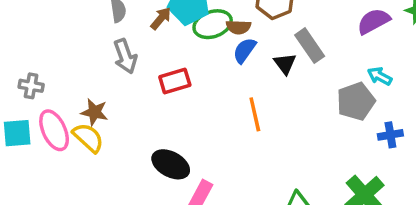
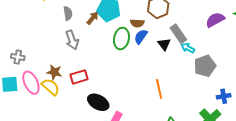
green ellipse: (213, 24) -> (121, 38), moved, turned -60
cyan arrow: (380, 76) -> (188, 48), moved
red rectangle: (175, 81) -> (79, 77), moved
orange line: (255, 114) -> (159, 89), moved
blue cross: (390, 135) -> (224, 96), moved

